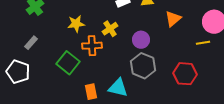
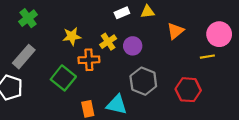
purple circle: (141, 40) -> (133, 46), moved
gray rectangle: (31, 43) -> (24, 57), size x1.6

